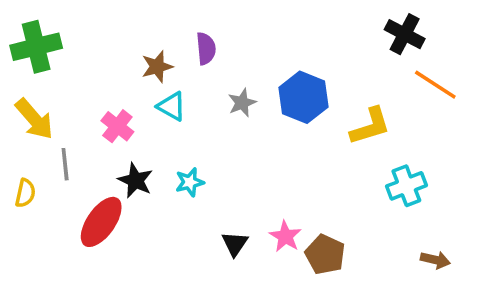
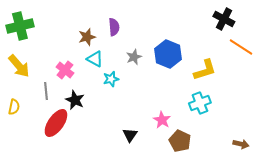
gray line: (65, 164) -> (46, 91), moved
cyan star: (190, 182) -> (111, 79), moved
cyan cross: (406, 186) -> (200, 103), moved
pink star: (285, 236) -> (162, 120), moved

